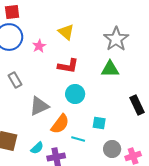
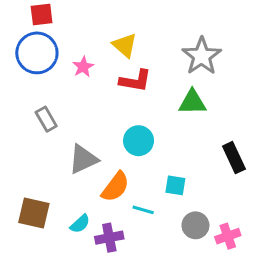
red L-shape: (68, 66) -> (135, 81), moved

